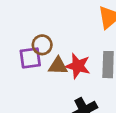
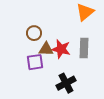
purple square: (30, 58) -> (35, 62), moved

